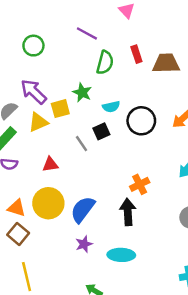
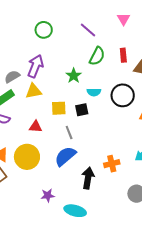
purple arrow: (34, 92) -> (35, 66), turned 55
yellow square: (60, 109) -> (59, 108), moved
black circle: (141, 121) -> (123, 95), moved
gray line: (82, 144) -> (69, 132), moved
orange cross: (140, 184) -> (112, 164), moved
blue semicircle: (83, 209) -> (65, 156), moved

